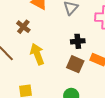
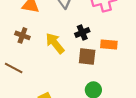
yellow arrow: (37, 54) -> (55, 43), moved

